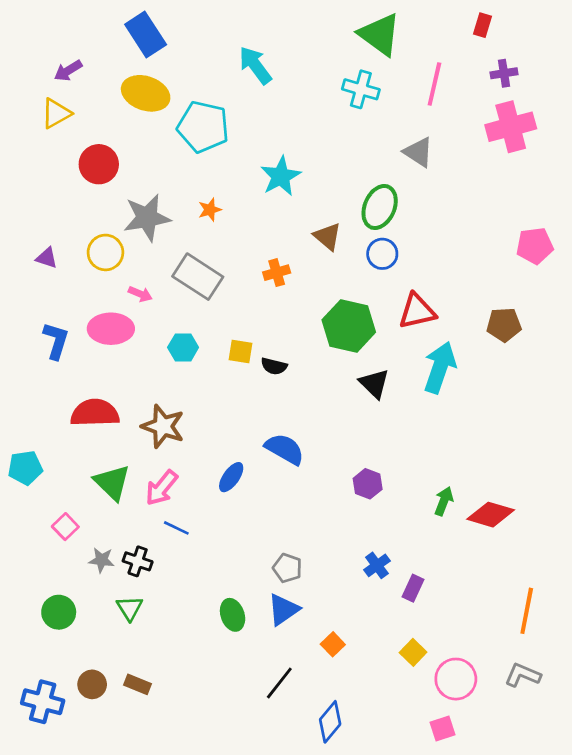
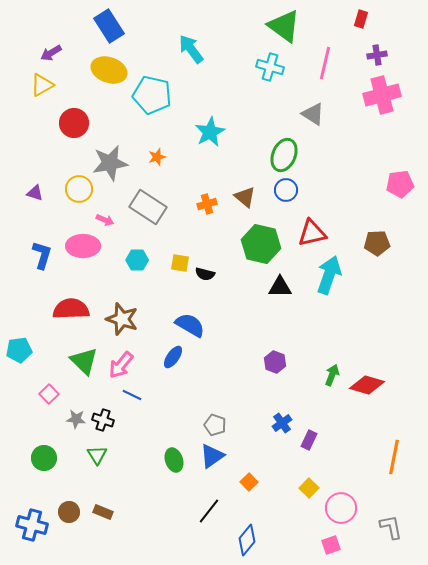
brown triangle: (327, 236) -> (245, 197), moved
black triangle: (374, 384) -> (280, 287), turned -45
blue semicircle: (285, 449) -> (190, 325), moved
gray L-shape: (523, 675) -> (391, 527), moved, turned 56

